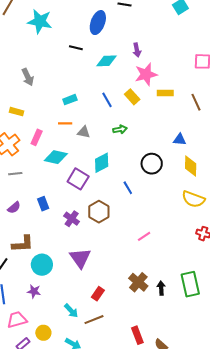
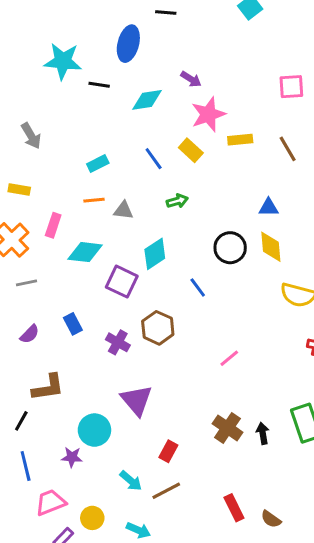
cyan star: (40, 21) -> (63, 61), moved
purple arrow: (137, 50) -> (191, 79), turned -40
yellow diamond: (191, 166) -> (271, 247), moved
cyan circle: (42, 265) -> (94, 430), moved

